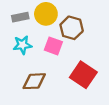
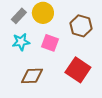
gray rectangle: (20, 17) -> (19, 16), turned -35
brown hexagon: (72, 28) -> (81, 26), moved

